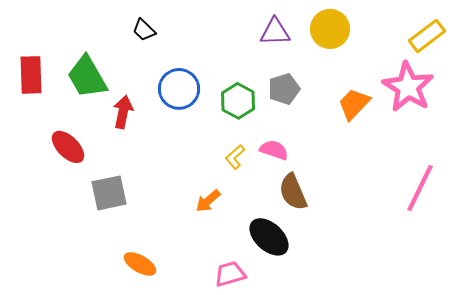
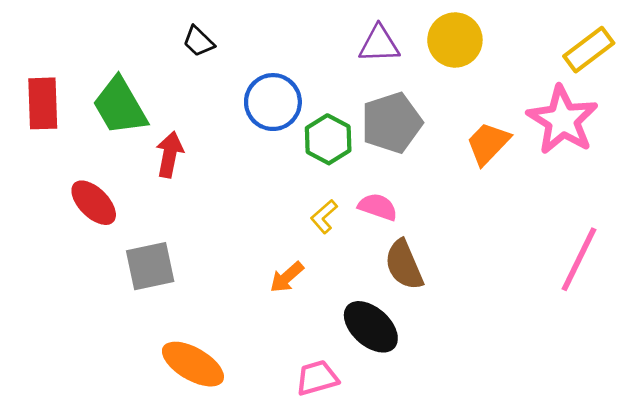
blue circle: (179, 89) -> (273, 102), moved
gray pentagon: (284, 89) -> (392, 123), size x1.4
orange ellipse: (140, 264) -> (193, 364), size x1.4

